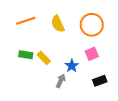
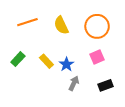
green rectangle: (26, 55) -> (18, 59), moved, turned -56
blue star: (72, 66) -> (66, 64), moved
gray arrow: (61, 81) -> (74, 83), moved

